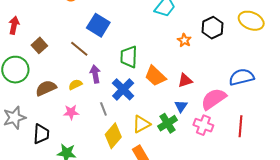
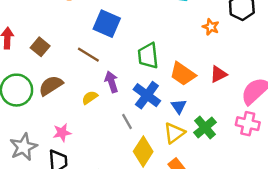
brown square: (39, 45) -> (40, 47), moved
brown semicircle: (46, 88) -> (51, 86), moved
blue triangle: (181, 106) -> (179, 106), moved
pink star: (71, 112) -> (62, 133), moved

